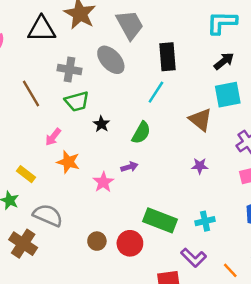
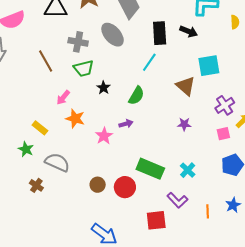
black arrow: (224, 61) -> (189, 31), moved, turned 60
cyan cross: (205, 221) -> (188, 170), turned -35
brown cross: (23, 244) -> (36, 185), size x0.6
orange line: (230, 270) -> (208, 211), turned 40

